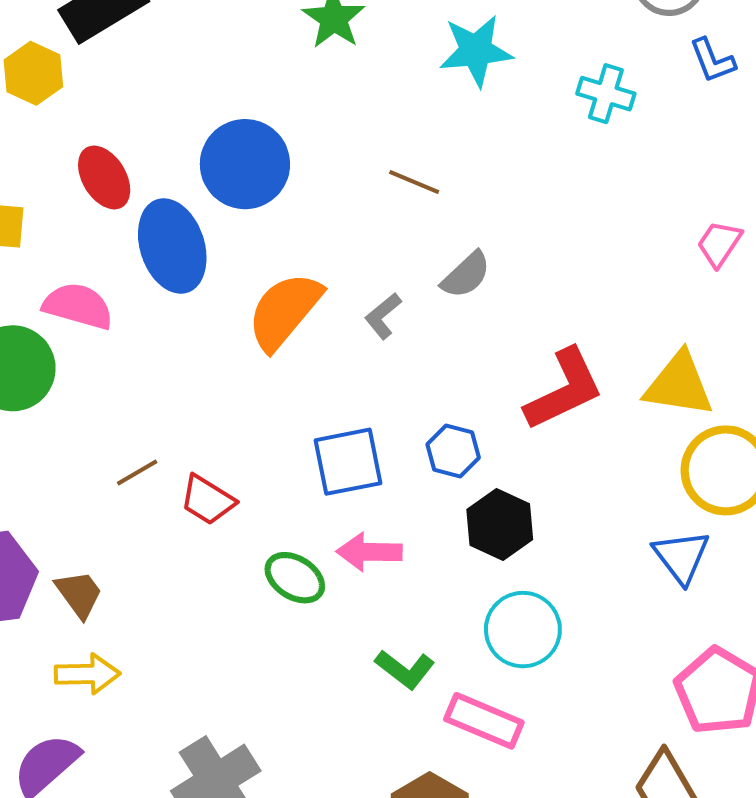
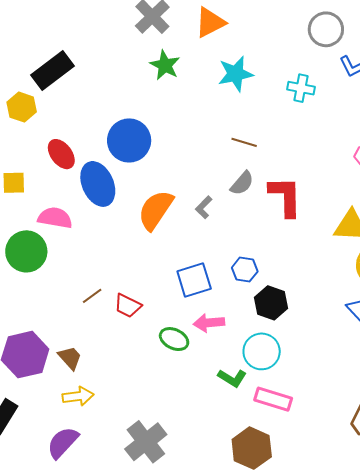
brown line: (414, 182) -> (244, 142), moved
red L-shape: (564, 390) -> (285, 196), moved, turned -60
cyan circle: (523, 630) -> (262, 351), moved

